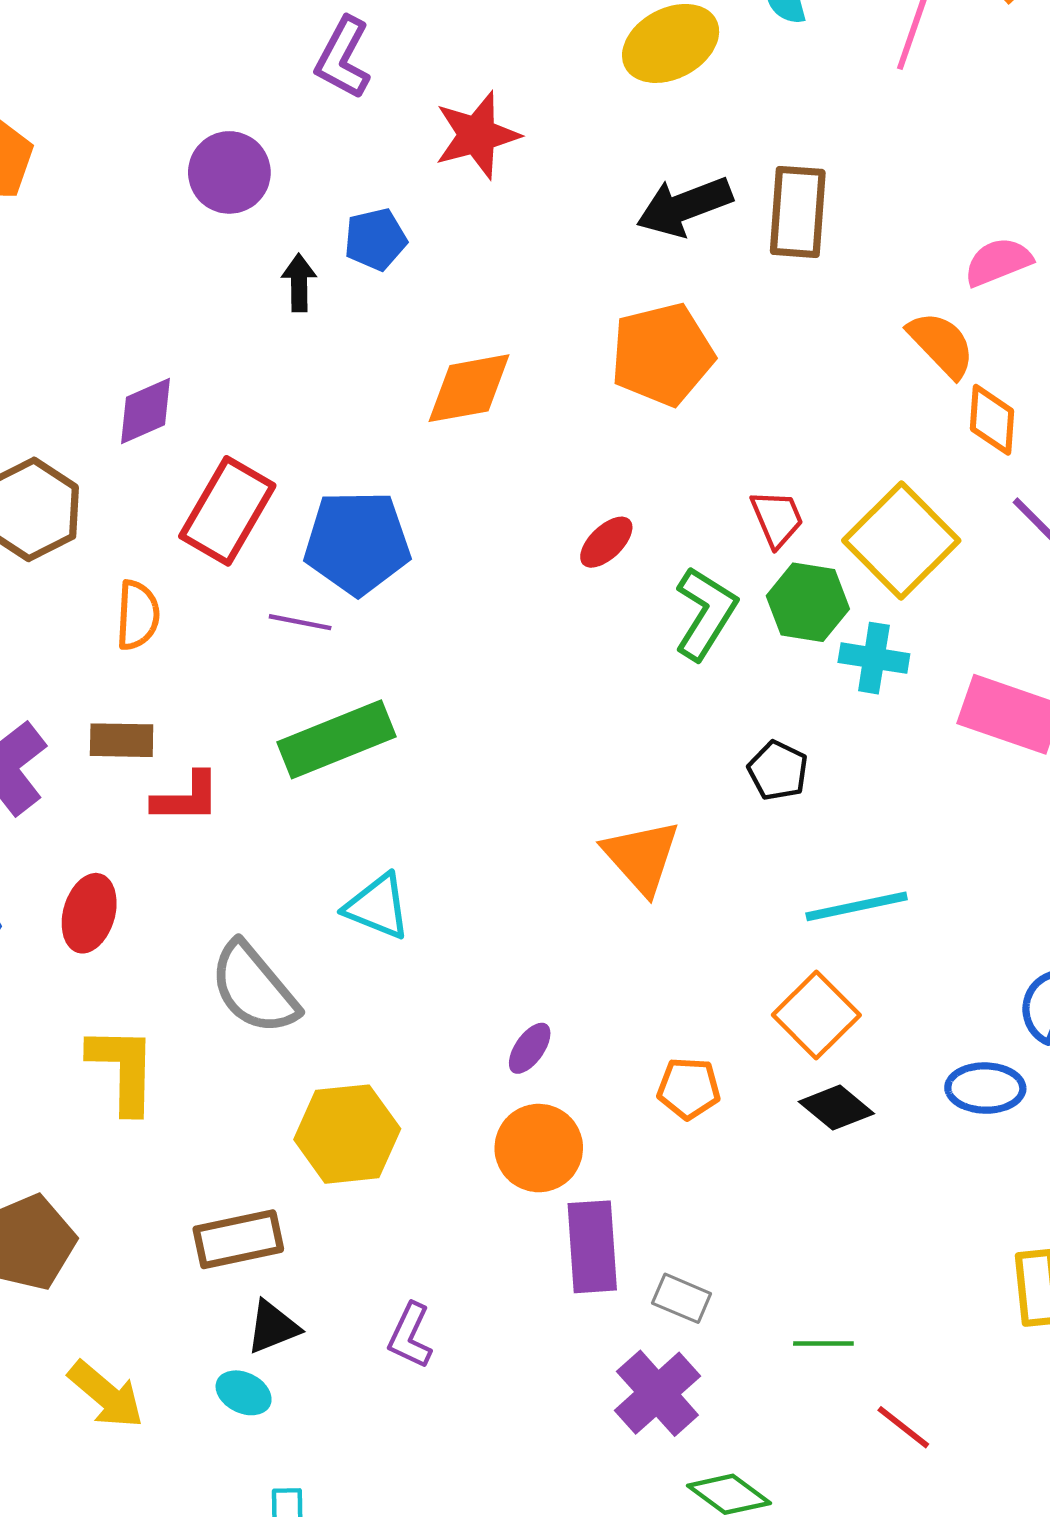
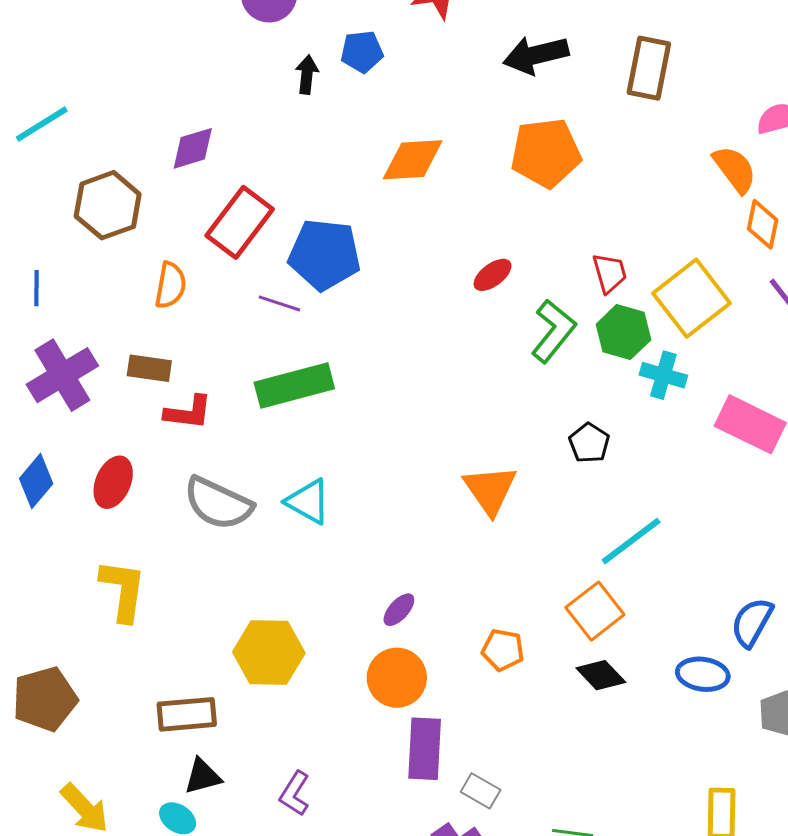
black arrow: (684, 206) -> (536, 55), moved
cyan line: (857, 906) -> (631, 541), turned -32
gray semicircle: (254, 988) -> (218, 503), moved, turned -32

